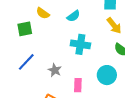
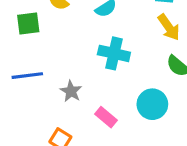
blue line: (26, 62) -> (27, 76), turned 36
pink rectangle: (78, 85) -> (106, 117), turned -56

